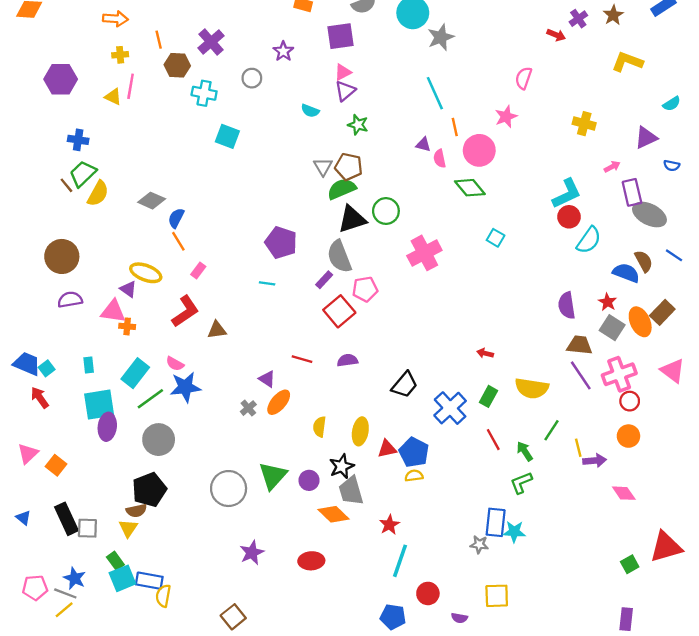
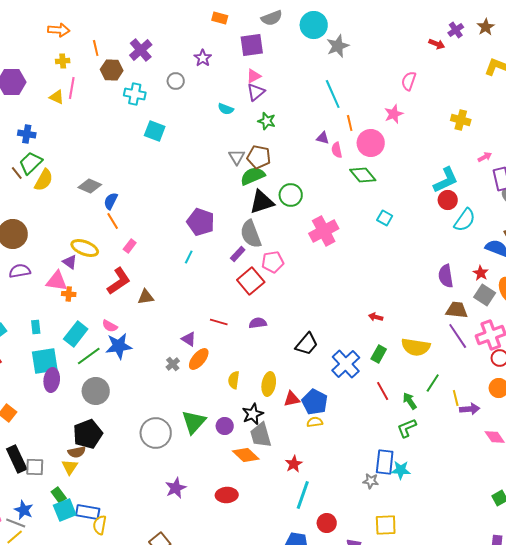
cyan line: (267, 283) -> (189, 257), turned -72

